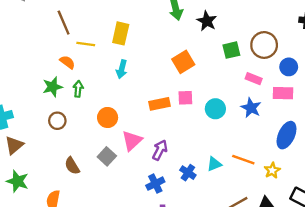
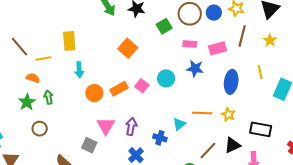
blue circle: (289, 67) -> (214, 13), moved
pink square: (185, 98) -> (142, 86), moved, turned -32
orange circle: (108, 117) -> (94, 93), moved

